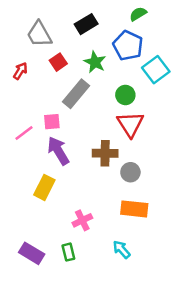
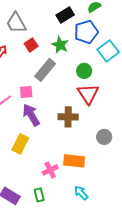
black rectangle: (86, 24) -> (65, 15), moved
blue pentagon: (128, 46) -> (86, 32), turned 30
gray circle: (130, 172) -> (104, 137), moved
orange rectangle: (134, 209) -> (74, 161), moved

